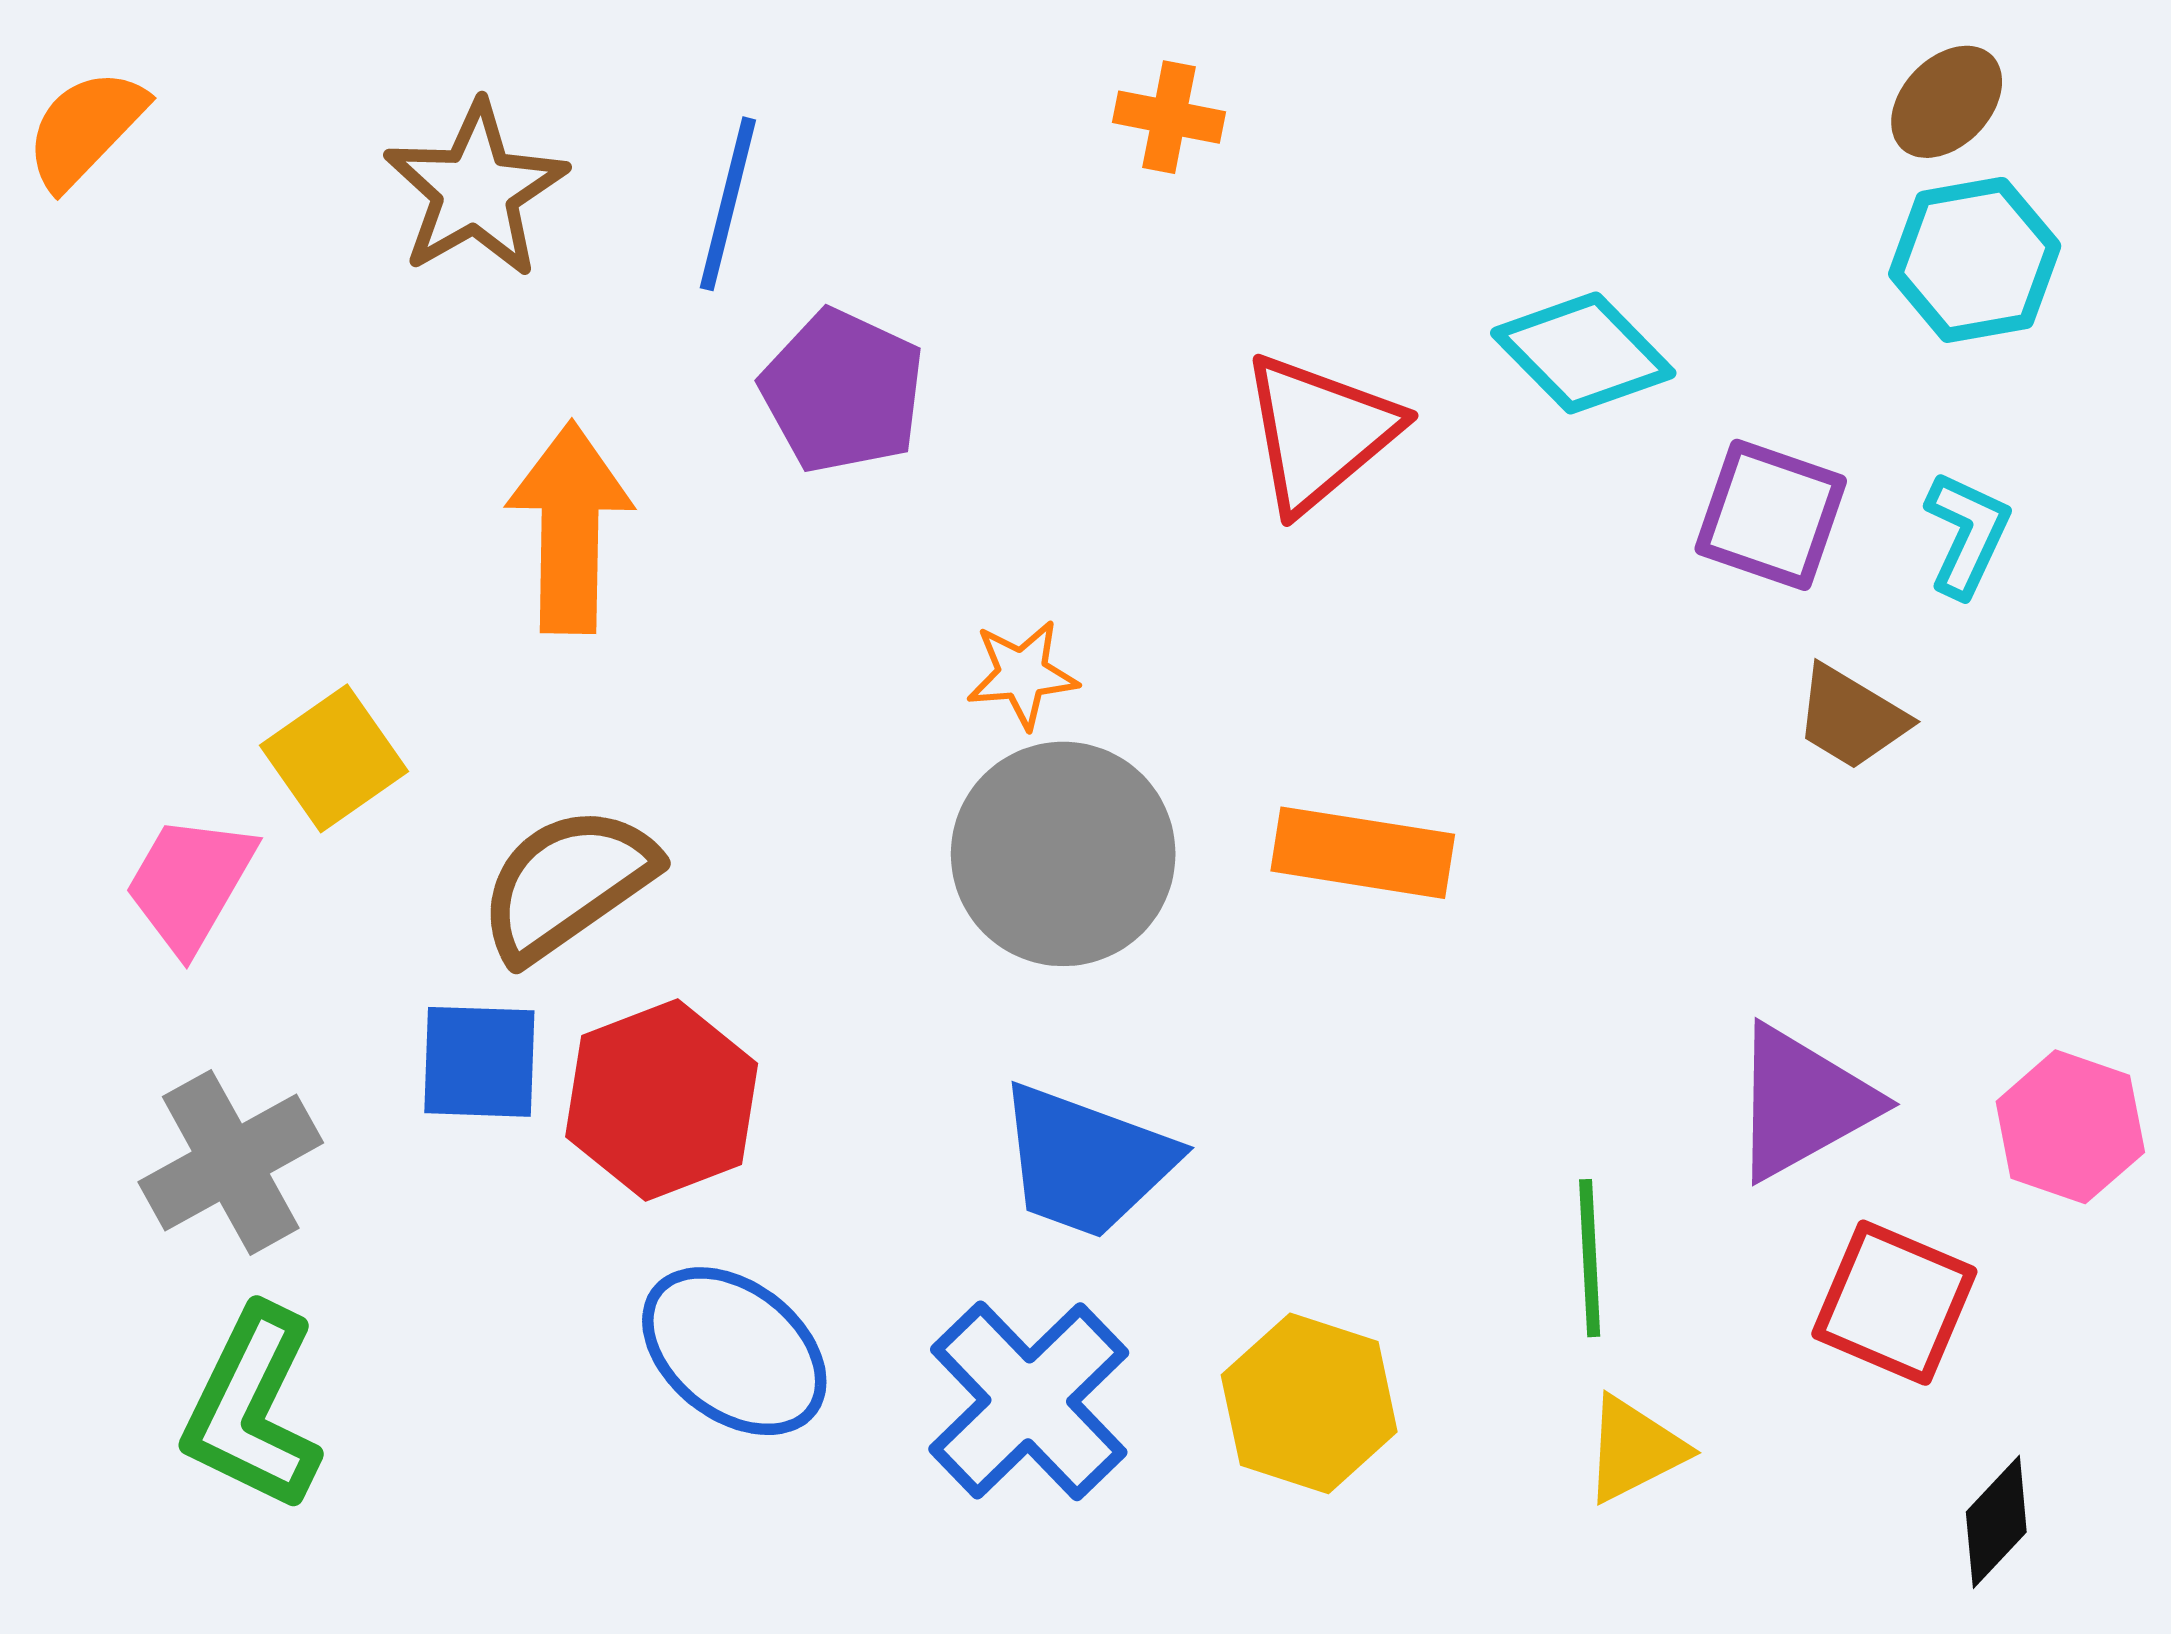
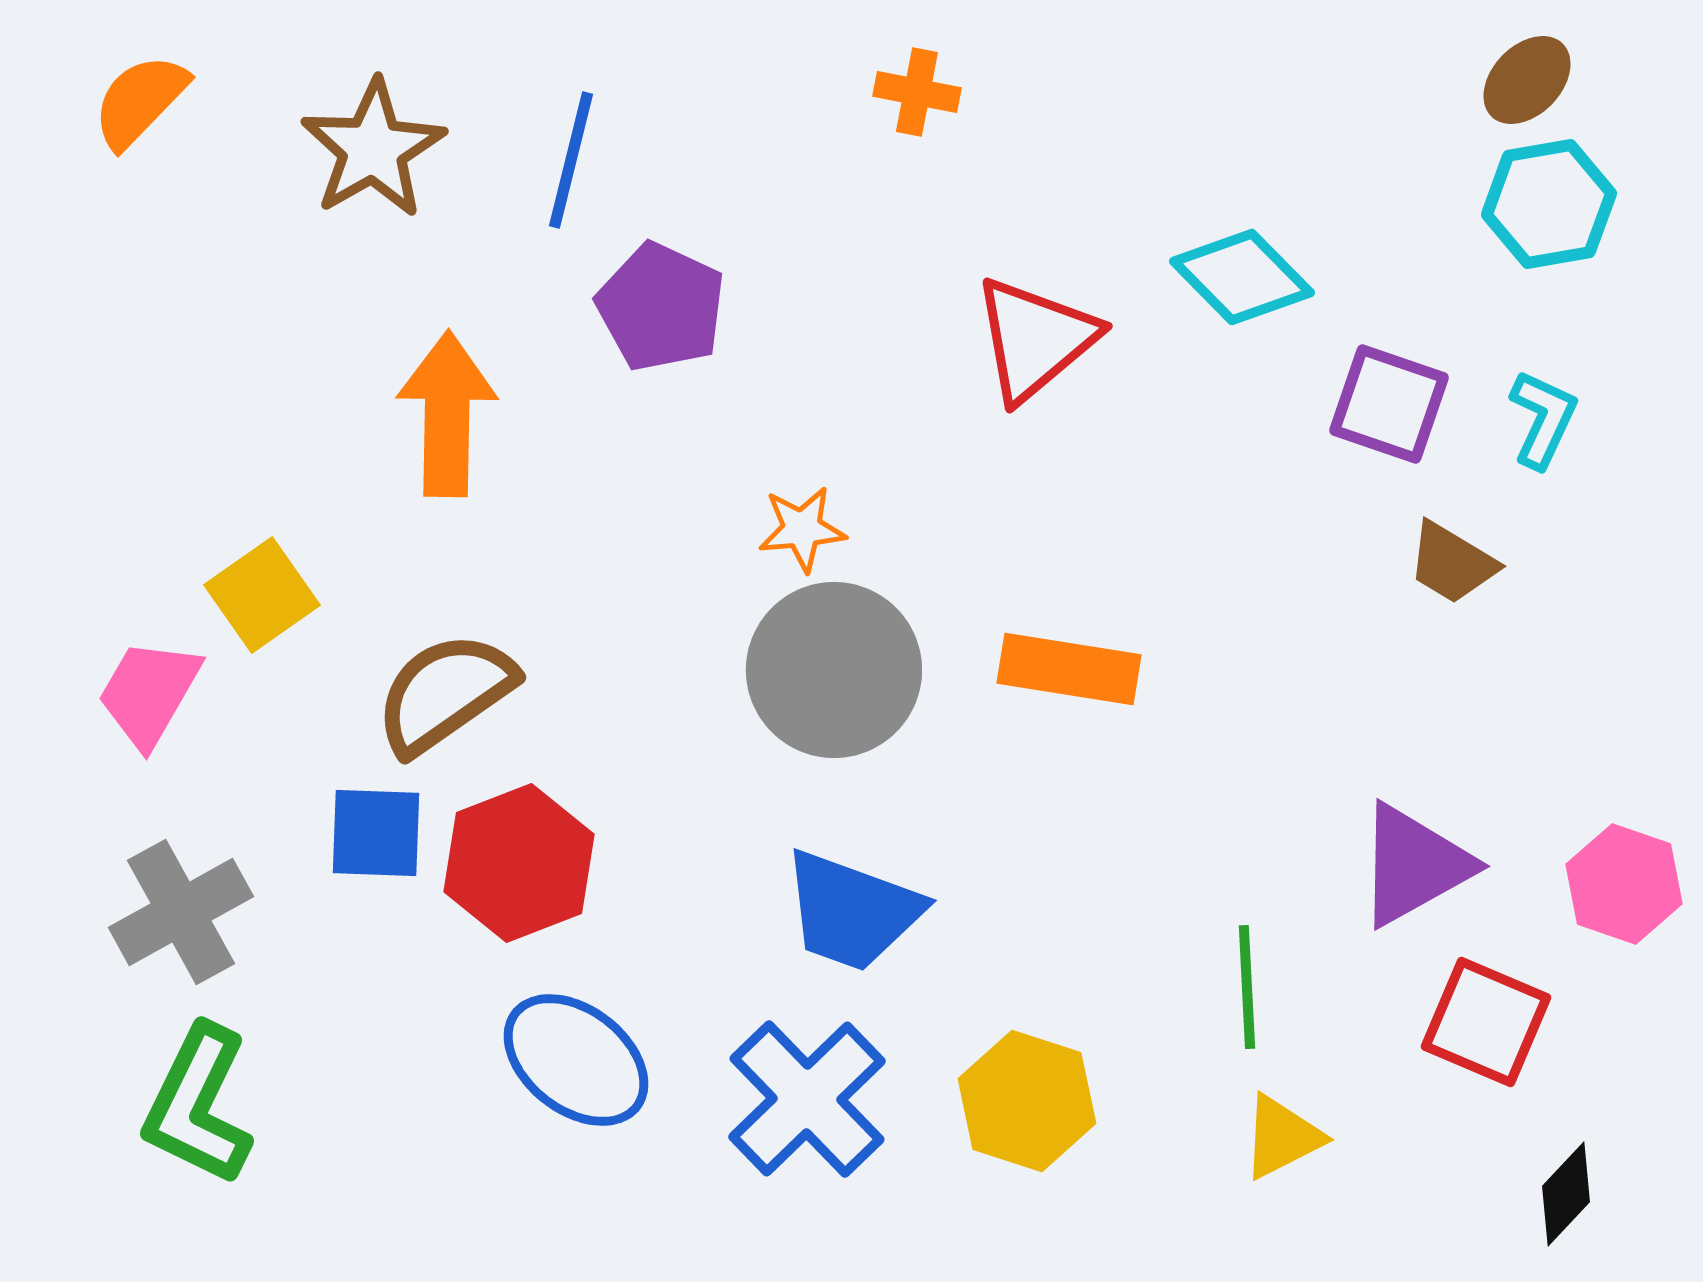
orange semicircle: (85, 129) -> (140, 101), moved

